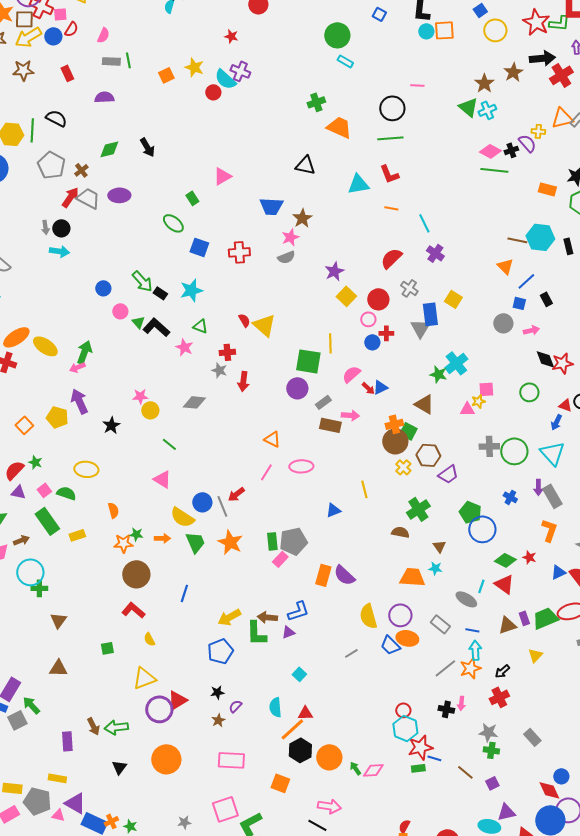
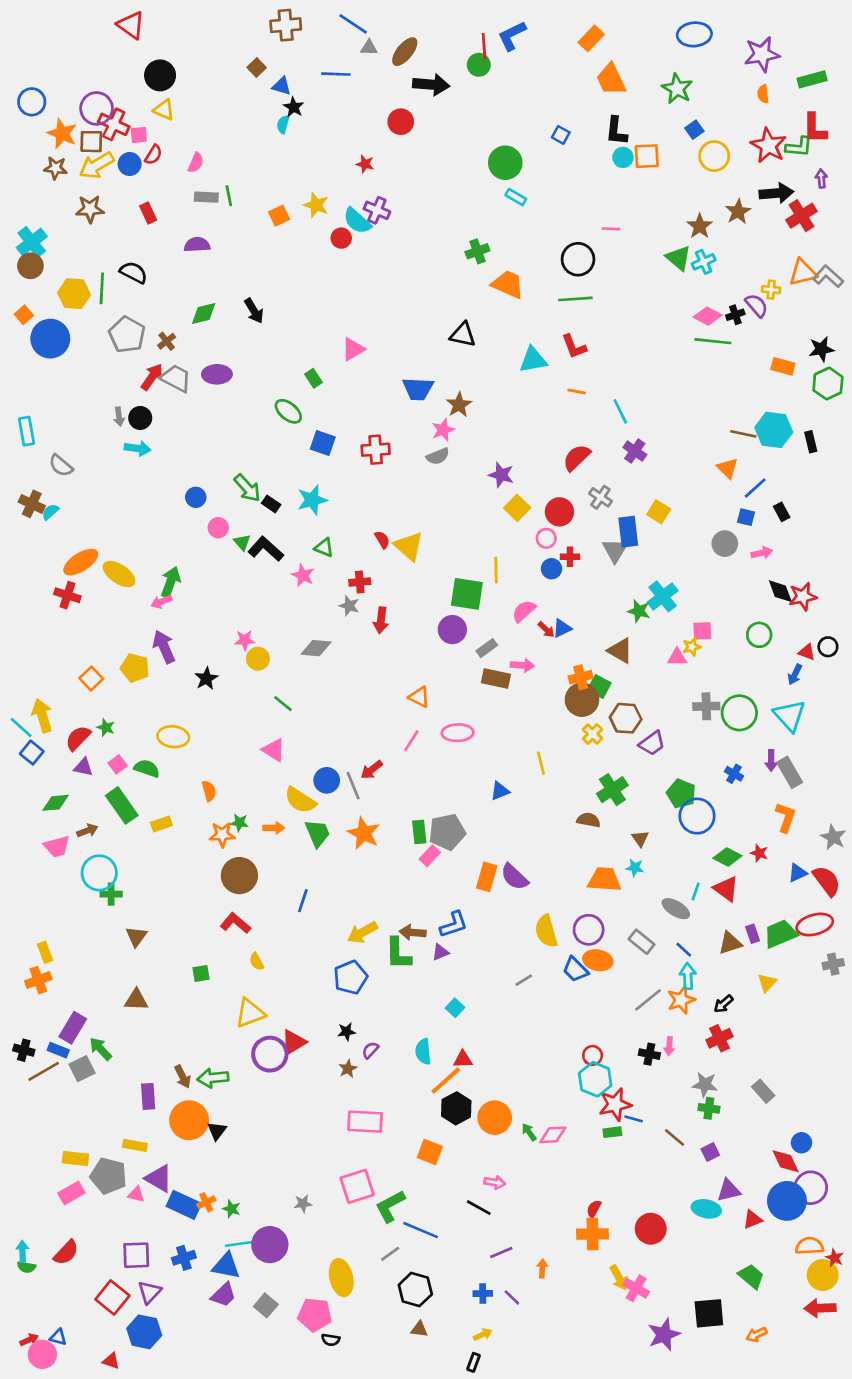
purple star: (334, 271) -> (501, 475), turned -30
blue line: (472, 630) -> (684, 950), turned 32
orange circle: (166, 759) -> (189, 1120), moved
pink arrow: (329, 806) -> (495, 1182), size x0.7

